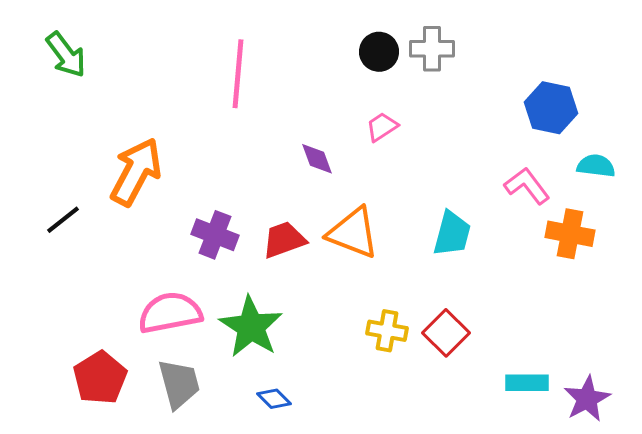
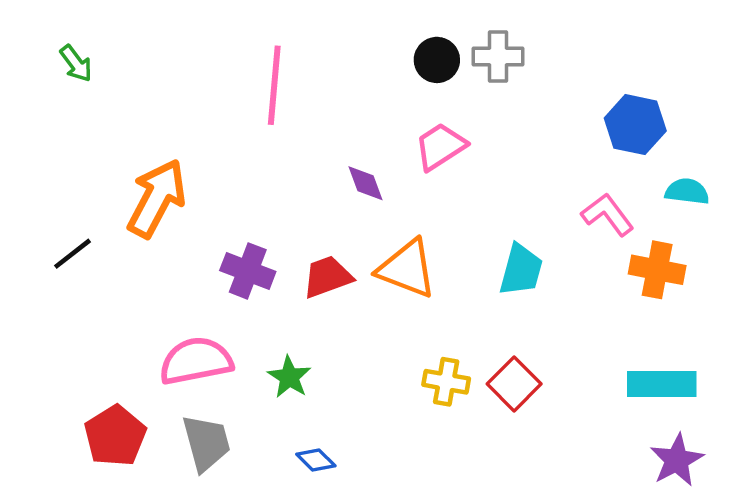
green arrow: (66, 55) -> (76, 63), size x0.7
pink trapezoid: (382, 127) -> (440, 146), size x1.4
green star: (251, 327) -> (289, 377), size x0.6
cyan rectangle: (527, 383) -> (662, 384), moved, size x1.4

